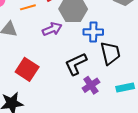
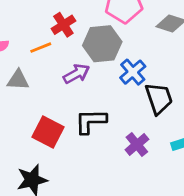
blue cross: (93, 32) -> (133, 72), turned -36
black L-shape: (76, 64) -> (91, 121), moved, turned 30

